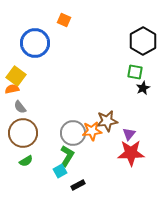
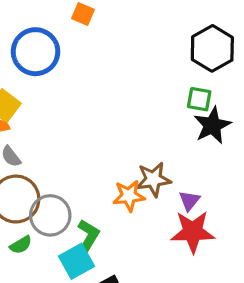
black star: (143, 88) -> (212, 125), size x1.6
gray circle: (73, 133) -> (50, 215), moved
cyan square: (60, 171) -> (76, 261), size x1.5

